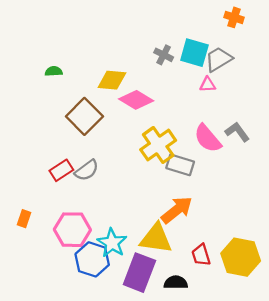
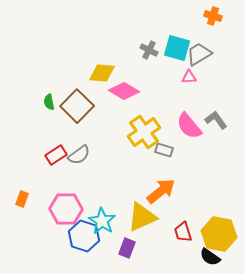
green semicircle: (54, 71) -> (49, 102), moved, turned -98
gray rectangle: (180, 165) -> (164, 150), size x0.7
yellow triangle: (156, 238) -> (142, 217), turned -32
purple rectangle: (139, 273) -> (127, 248), size x0.6
black semicircle: (176, 282) -> (210, 257), moved, turned -145

